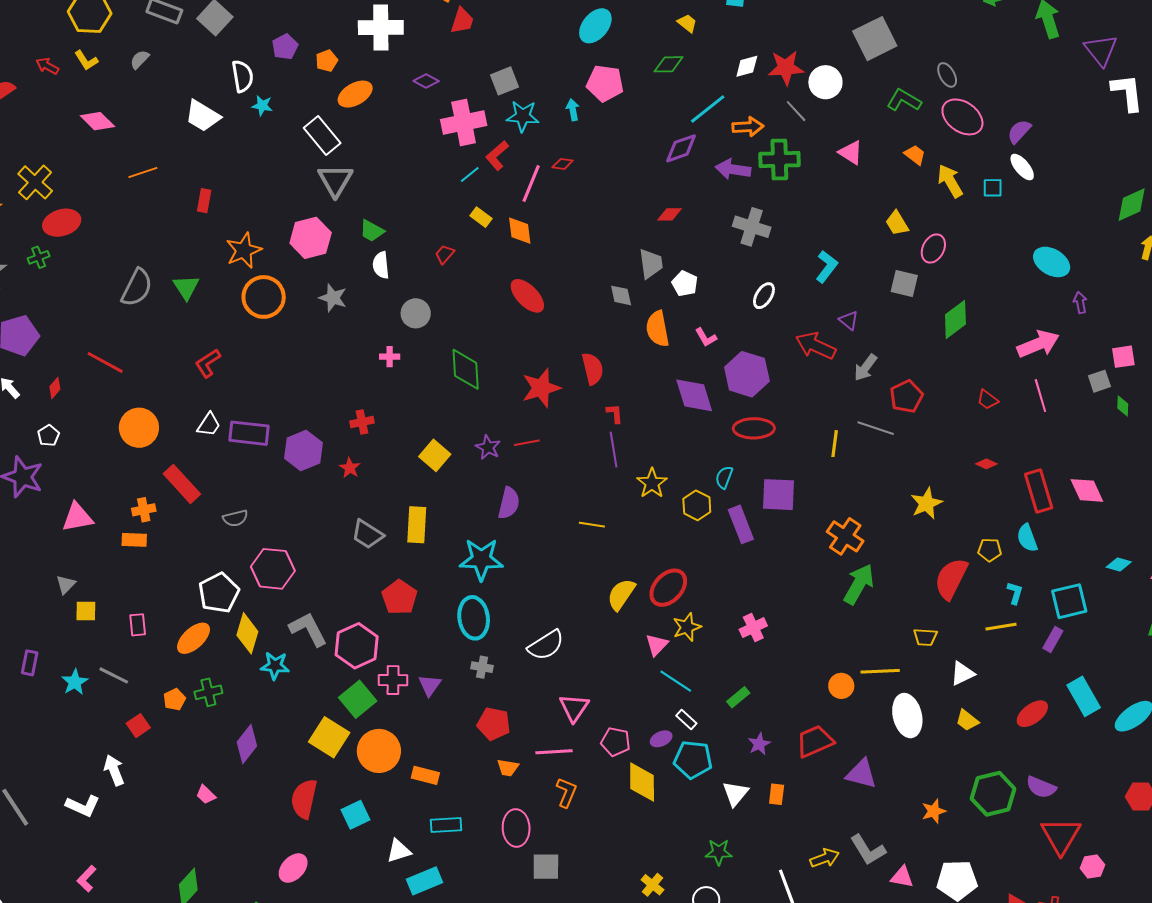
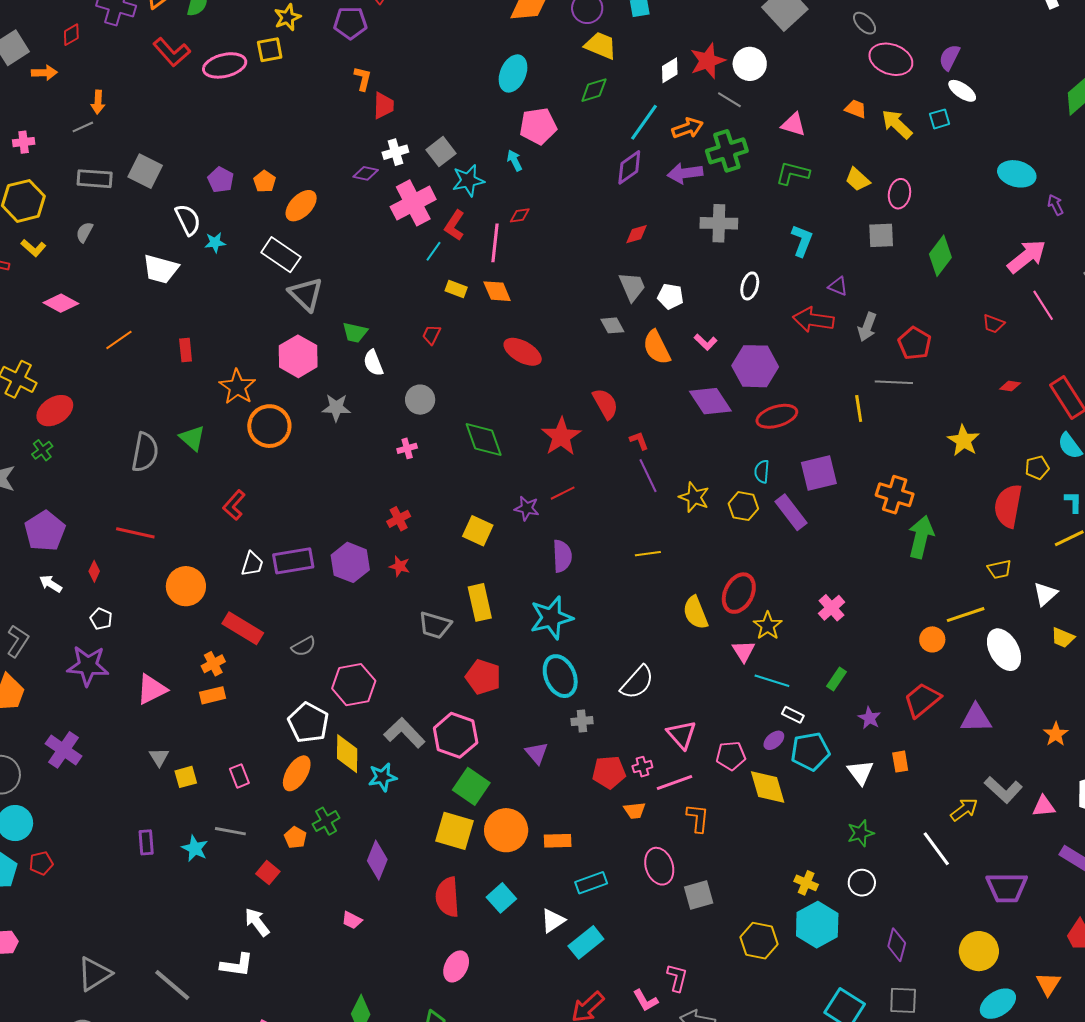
yellow trapezoid: (687, 23) -> (601, 45), size x1.6
white cross: (381, 28) -> (395, 152), moved, size x0.6
green L-shape: (904, 100) -> (793, 173), moved
yellow semicircle: (621, 594) -> (695, 613), turned -40
pink cross: (393, 680) -> (642, 767), moved, size x0.7

